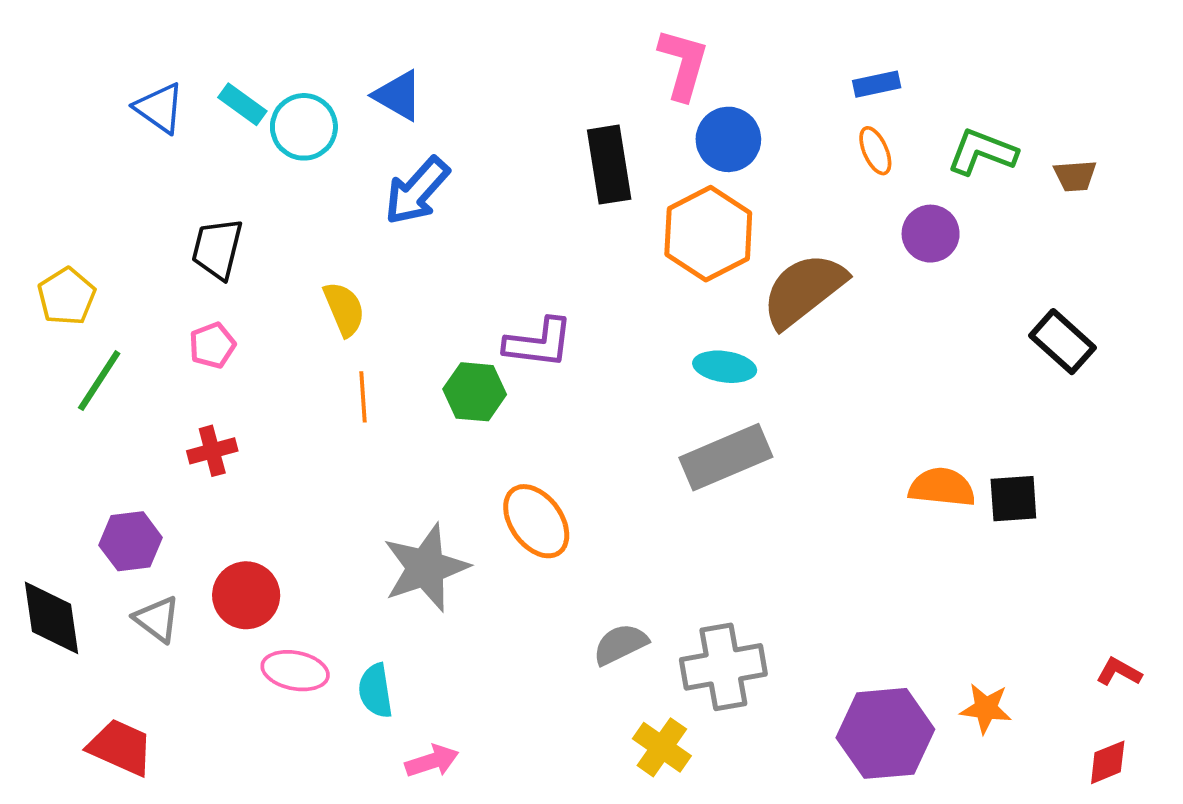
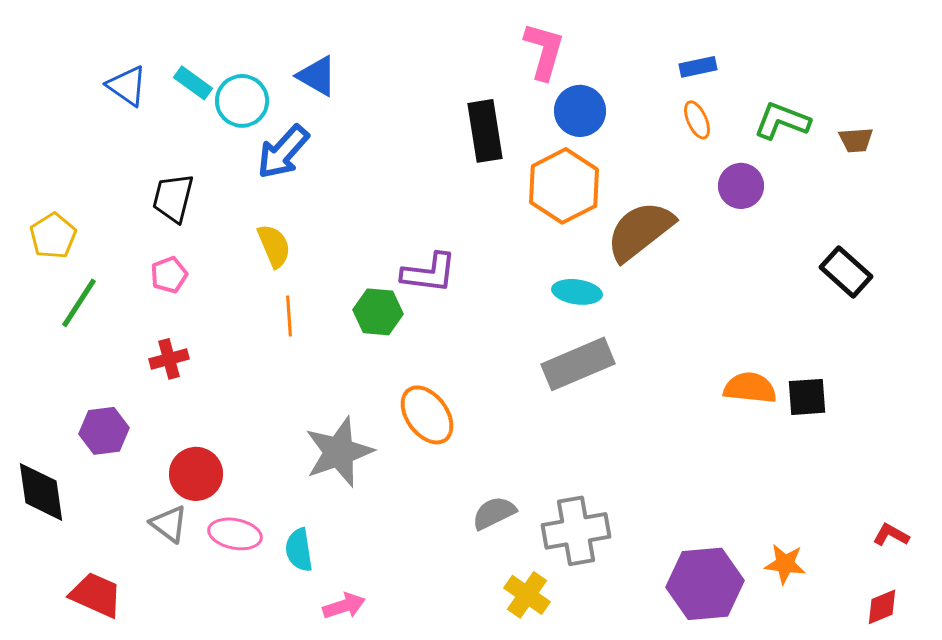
blue arrow: (417, 191) -> (283, 152), moved
gray triangle: (157, 619) -> (169, 524), moved

